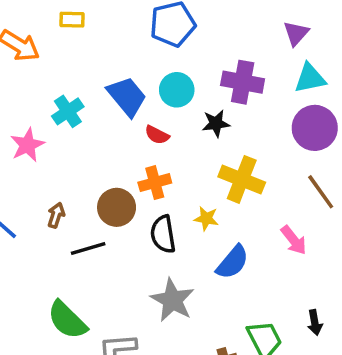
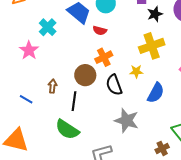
black star: (216, 123) -> (155, 14), moved
yellow cross: (242, 179) -> (152, 46), turned -30
black line: (88, 249) -> (74, 101), turned -54
green semicircle: (67, 320) -> (67, 129), moved

